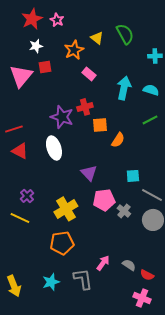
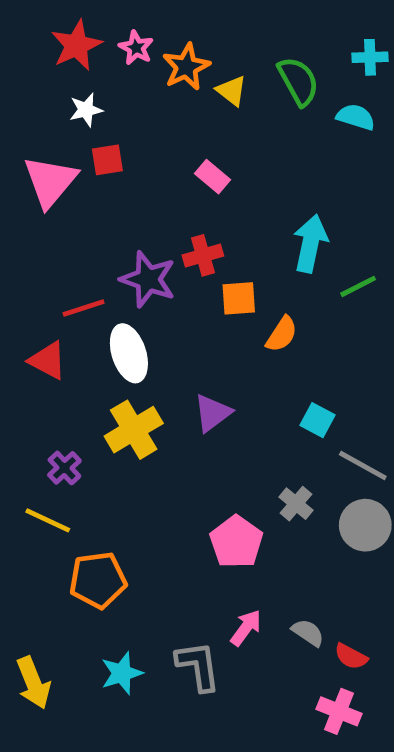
orange star: (74, 50) -> (186, 67), moved
cyan cross: (155, 56) -> (370, 57), moved
cyan arrow: (124, 88) -> (310, 243), moved
cyan semicircle: (151, 90) -> (356, 117), moved
red line: (14, 129) -> (84, 308), moved
purple triangle: (89, 173) -> (212, 413), turned 36
cyan square: (133, 176) -> (318, 420), turned 32
pink pentagon: (104, 200) -> (236, 542), moved, turned -30
yellow cross: (66, 209) -> (134, 430), moved
orange pentagon: (62, 243) -> (98, 580), moved

